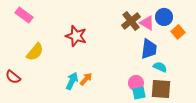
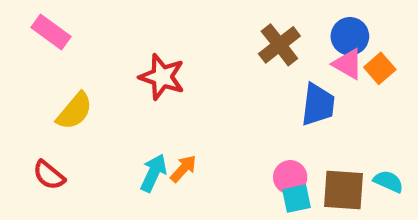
pink triangle: (147, 23) -> (348, 64), moved
cyan semicircle: (160, 67) -> (388, 181), moved
red semicircle: (13, 77) -> (49, 175), moved

